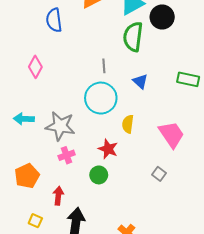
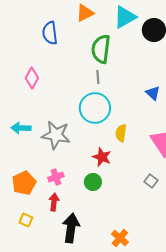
green semicircle: (133, 37) -> (101, 49), moved
blue triangle: (140, 81) -> (153, 93), moved
pink cross: (67, 155) -> (56, 177), moved
yellow square: (35, 221) -> (26, 220), moved

